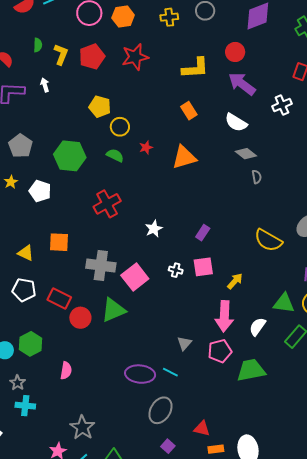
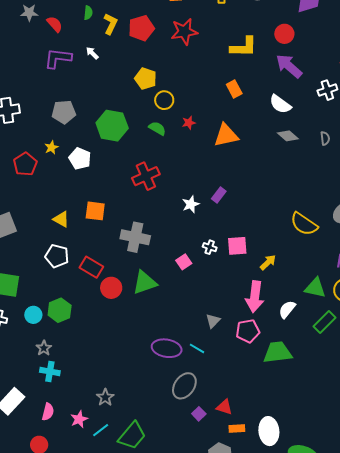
white arrow: (45, 85) -> (92, 53), turned -32
gray pentagon: (21, 146) -> (64, 112), turned 30
gray semicircle: (257, 177) -> (325, 138), moved
purple rectangle: (203, 233) -> (219, 195), moved
pink square: (135, 277) -> (184, 262), moved, size x0.6
pink semicircle: (66, 371) -> (48, 412), moved
gray star: (82, 427) -> (105, 397), size x0.7
purple square: (168, 446) -> (199, 414), moved

